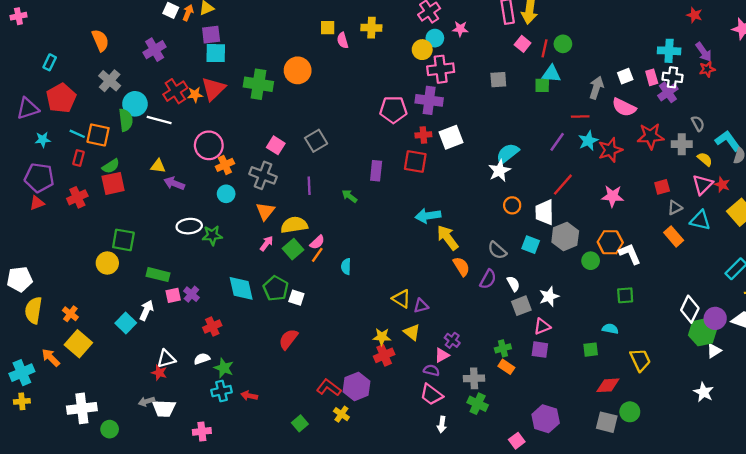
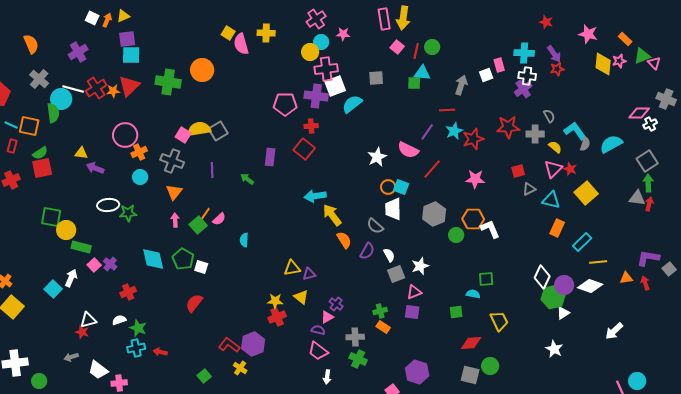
yellow square: (328, 28) -> (228, 33), turned 32
pink semicircle: (343, 40) -> (241, 44), size x1.5
pink rectangle: (652, 77) -> (499, 65), moved
pink semicircle: (624, 107) -> (408, 150), moved
white line: (159, 120) -> (73, 89), moved
white square: (451, 137) -> (335, 86), moved
cyan semicircle: (508, 153) -> (352, 104), moved
red square: (415, 162) -> (304, 149), turned 30
white trapezoid: (544, 212) -> (393, 209), moved
yellow semicircle: (294, 225) -> (199, 129), moved
orange rectangle: (674, 236) -> (557, 228), moved, turned 66
pink arrow: (266, 243) -> (175, 220), turned -40
cyan square: (531, 245) -> (401, 187), moved
orange line: (317, 255) -> (205, 214), moved
yellow circle: (107, 263) -> (66, 230), moved
pink square: (173, 295) -> (94, 265), turned -32
green square: (625, 295) -> (486, 279), moved
yellow triangle: (401, 299) -> (292, 268), turned -42
white trapezoid: (164, 408) -> (98, 370), moved, turned 35

